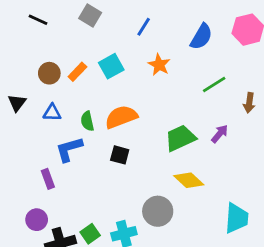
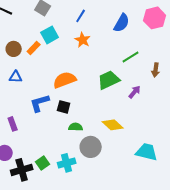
orange star: (159, 65) -> (83, 40), moved
cyan square: (111, 66) -> (50, 35), moved
green semicircle: (87, 121) -> (76, 127), moved, turned 104
green trapezoid: (180, 138) -> (109, 80), moved
blue L-shape: (69, 149) -> (40, 103), moved
cyan trapezoid: (237, 218) -> (147, 152), turned -80

